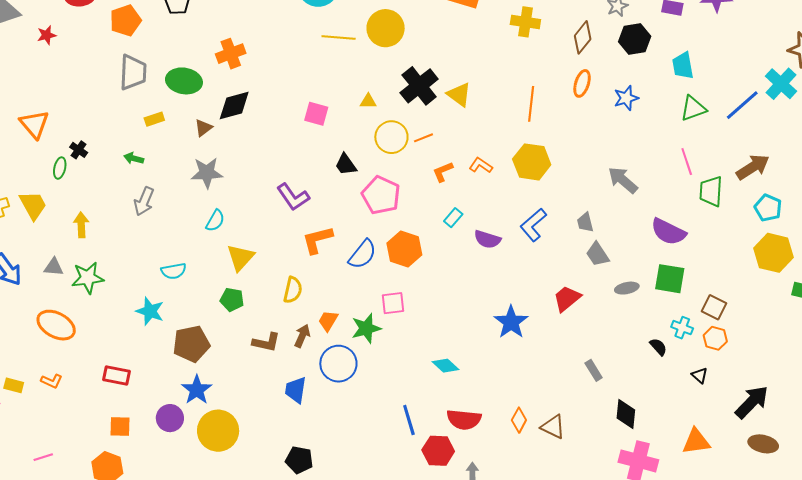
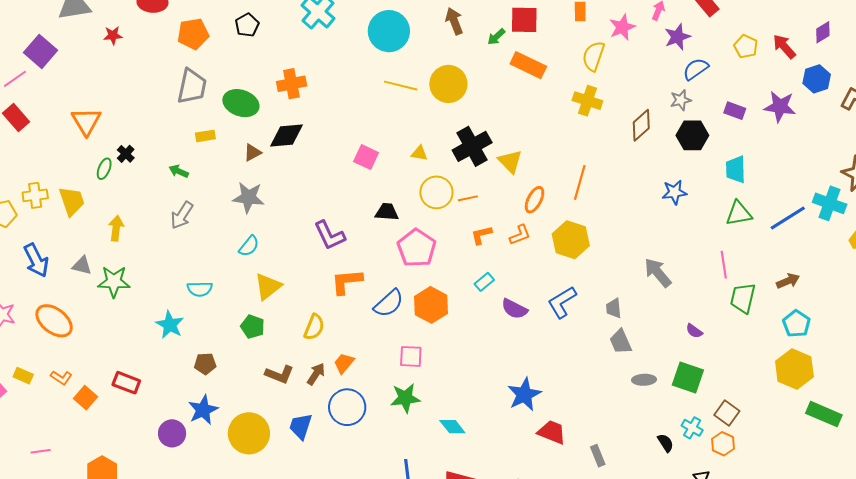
orange ellipse: (582, 83) -> (535, 200), moved
cyan cross: (781, 84) -> (830, 203), turned -32
black trapezoid: (346, 165) -> (387, 212), turned 120
orange L-shape: (481, 165) -> (520, 235), turned 115
brown arrow: (753, 167) -> (788, 281), size x0.7
purple semicircle: (668, 232) -> (694, 331), size x0.5
red trapezoid: (567, 299) -> (552, 432), moved, turned 52
orange ellipse: (56, 325) -> (54, 321), moved
green star: (366, 328) -> (405, 398), moved
brown pentagon: (191, 344) -> (205, 364), size x0.6
orange square: (120, 426) -> (86, 398), moved, turned 30
yellow circle: (218, 431) -> (249, 433), moved

